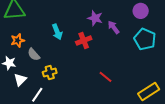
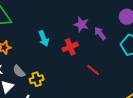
gray semicircle: (34, 54) -> (19, 71), moved
red line: (106, 77) -> (93, 70), moved

